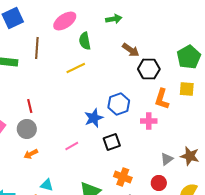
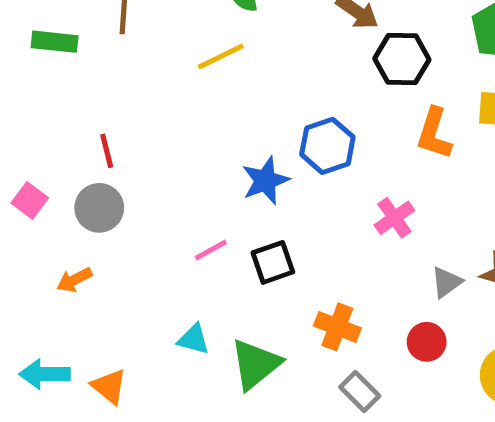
pink cross: (149, 121) -> (394, 218), moved, turned -35
black square: (112, 142) -> (273, 262), moved
orange arrow: (31, 154) -> (74, 280), moved
cyan triangle: (47, 185) -> (193, 339), moved

